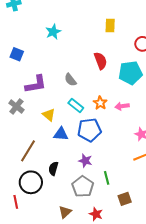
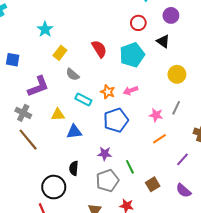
yellow rectangle: (110, 26) -> (60, 53), moved, turned 48
yellow triangle: (49, 115) -> (58, 115), turned -32
blue pentagon: (89, 130) -> (116, 120), moved
brown line: (28, 151) -> (28, 140), moved, turned -60
gray pentagon: (83, 187) -> (107, 181), turned 30

